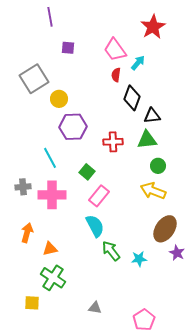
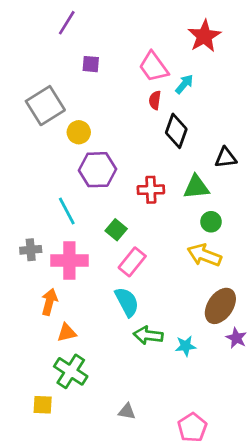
purple line: (50, 17) -> (67, 23), turned 42
black triangle: (152, 116) -> (226, 158), moved
orange arrow: (27, 233) -> (49, 302), moved
green arrow: (111, 251) -> (148, 335), turned -45

